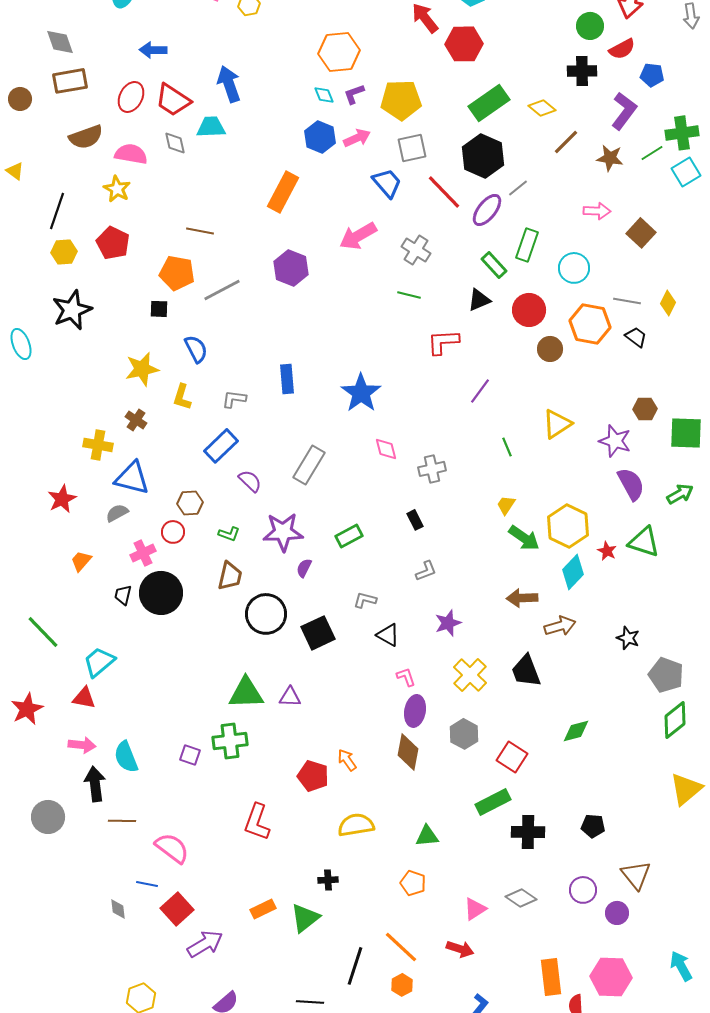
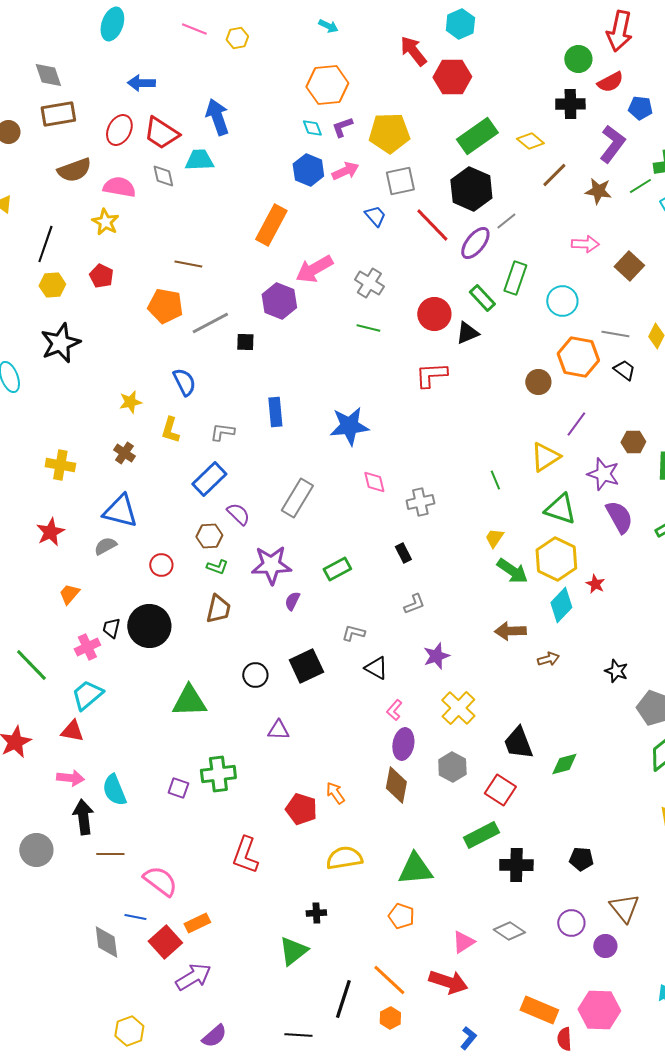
blue trapezoid: (387, 183) -> (375, 216), size x0.7
pink arrow: (358, 236) -> (314, 269), moved
red pentagon: (113, 243) -> (101, 276), size x0.7
gray cross: (416, 250) -> (369, 283), moved
green line: (409, 295) -> (368, 328), moved
black square: (159, 309) -> (245, 342), moved
red circle: (529, 310) -> (434, 314), moved
yellow star: (142, 369) -> (130, 402), size x0.7
purple line: (480, 391) -> (576, 424), moved
blue star: (361, 393) -> (349, 426), turned 30
yellow cross: (98, 445) -> (60, 465), moved
brown hexagon: (190, 503) -> (209, 536), moved
green triangle: (644, 542) -> (560, 509), moved
pink cross: (143, 553) -> (87, 647), moved
black circle: (266, 614) -> (255, 675), moved, size x0.6
brown arrow: (560, 626) -> (548, 659), size x0.7
black trapezoid: (526, 671) -> (518, 743), moved
pink L-shape: (406, 677) -> (394, 710), turned -120
green triangle: (246, 693) -> (189, 701), moved
green triangle: (427, 836) -> (415, 869), size x1.5
gray diamond: (118, 909) -> (106, 942), size x1.6
orange rectangle: (263, 909) -> (197, 923), moved
red arrow: (460, 949) -> (448, 982), size x1.4
orange rectangle: (551, 977) -> (539, 1010), turned -60

